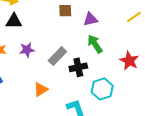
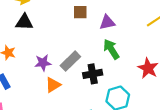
purple star: (27, 50) -> (43, 63), moved
orange triangle: (41, 89) -> (53, 85), moved

